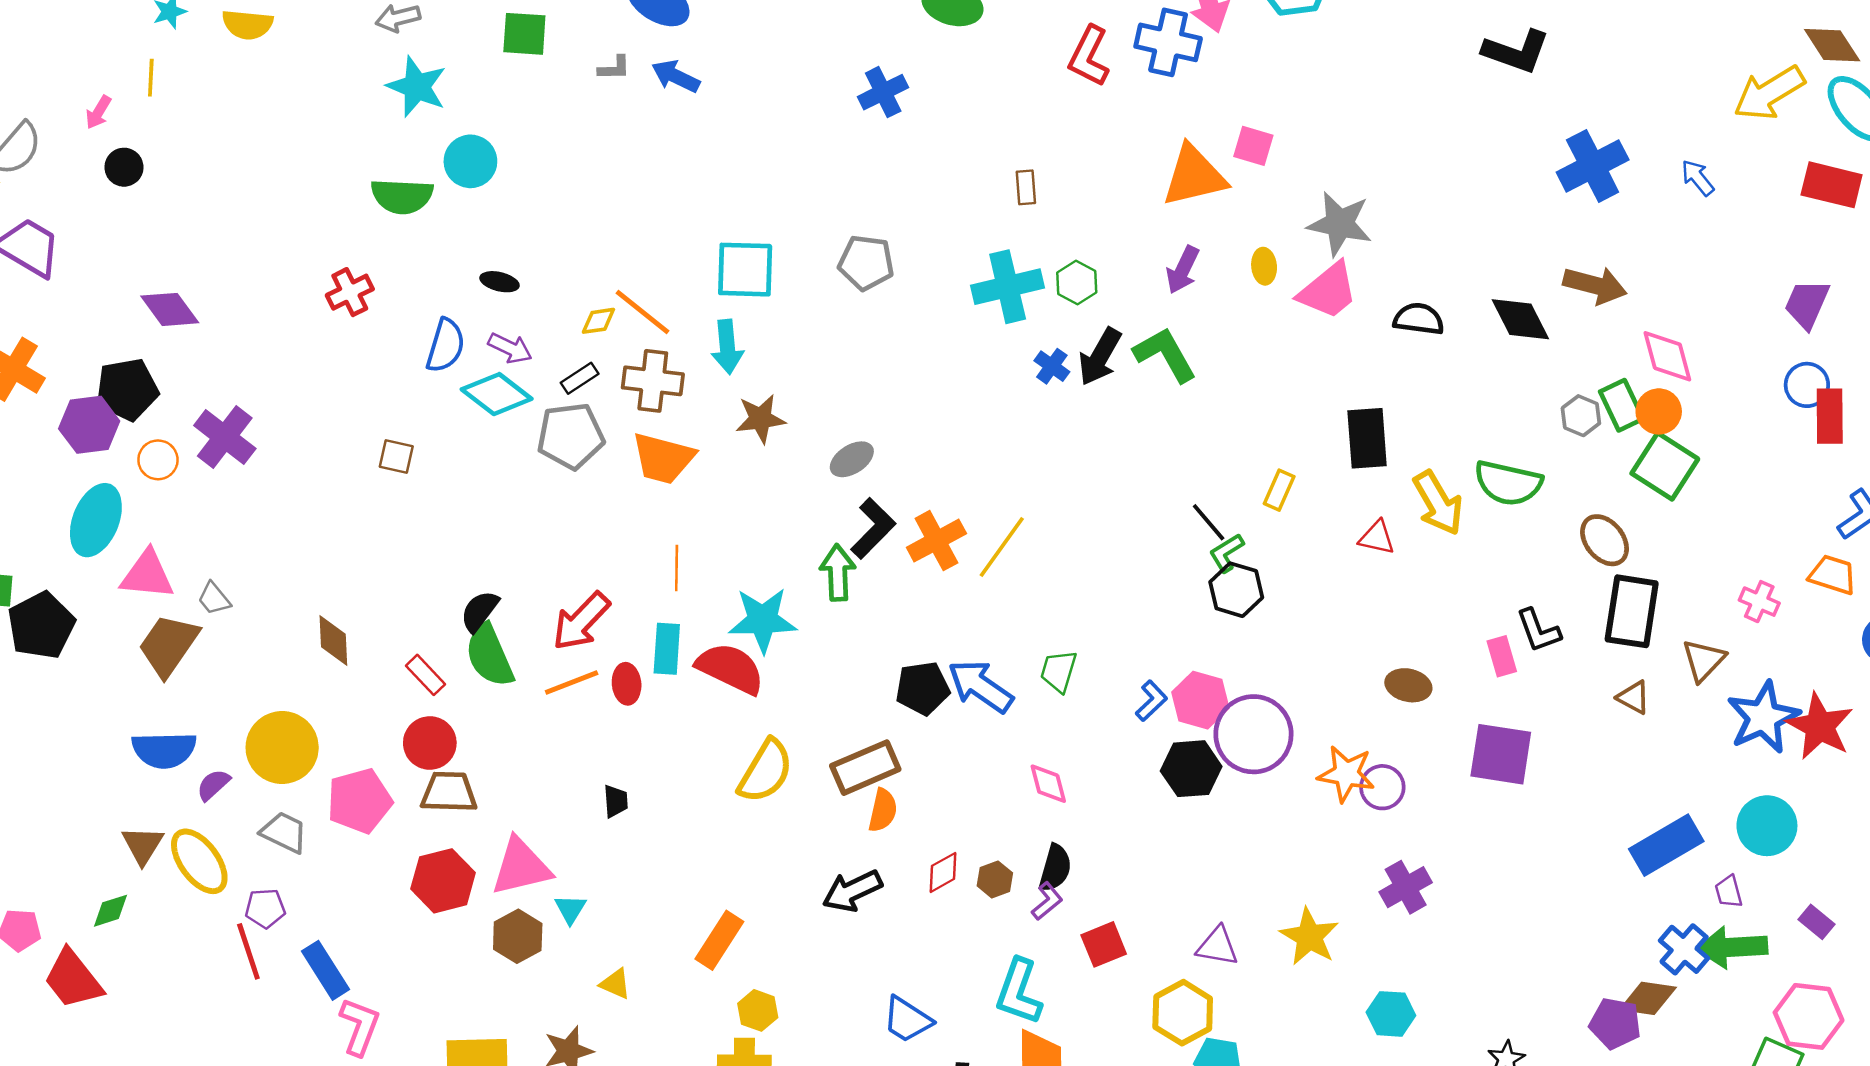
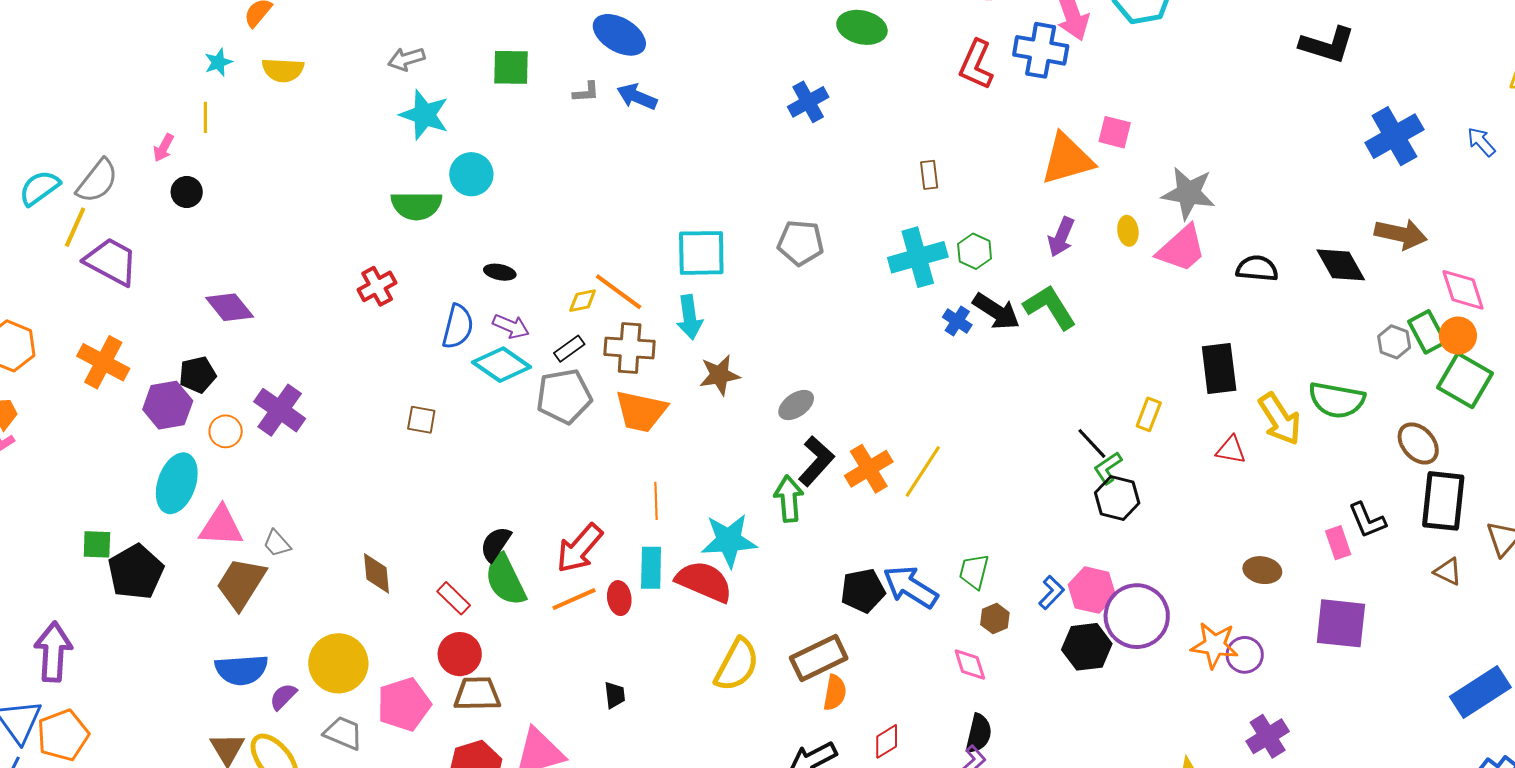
black arrow: (1100, 357) -> (996, 311), turned -84
black pentagon: (127, 389) -> (197, 375), size x0.7
brown hexagon: (995, 879) -> (995, 619), moved

